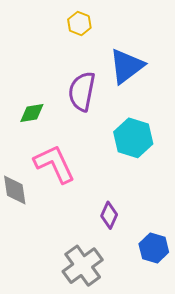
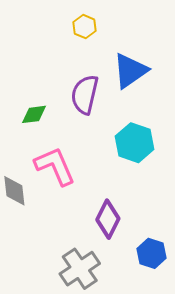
purple diamond: (109, 215) -> (108, 219), size x1.4

